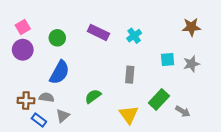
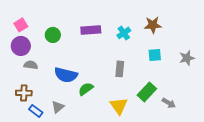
brown star: (191, 27) -> (153, 25), moved
purple rectangle: (98, 32) -> (91, 30), turned -30
gray star: (191, 64) -> (187, 58), moved
blue semicircle: (59, 72) -> (66, 75), moved, turned 75
gray semicircle: (46, 97) -> (31, 65), moved

